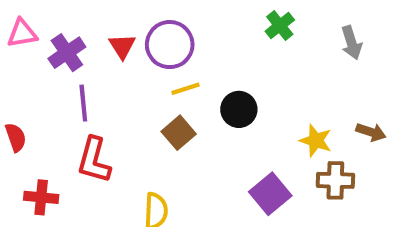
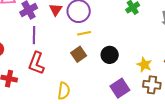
black circle: (239, 109) -> (110, 55), moved

